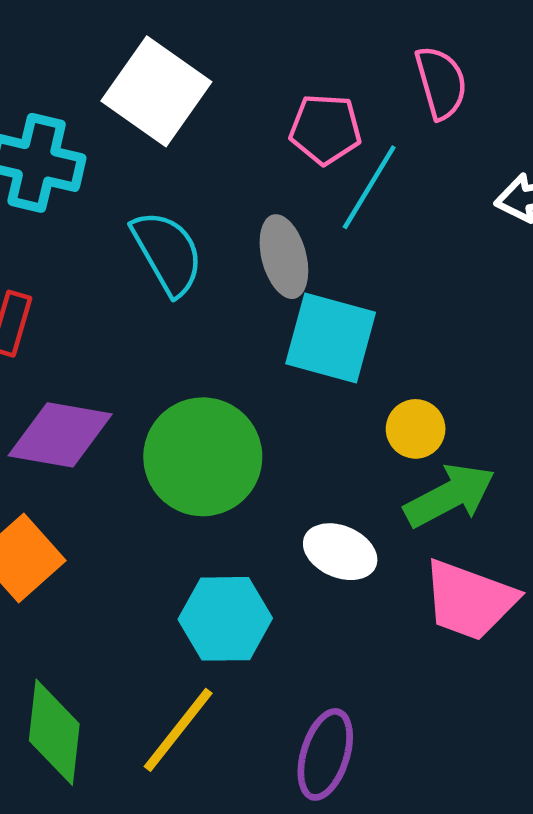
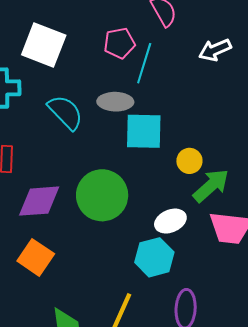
gray ellipse: (284, 257) -> (115, 102), turned -60
white ellipse: (340, 552) -> (170, 221), turned -32
cyan hexagon: (225, 619) -> (154, 257), moved

